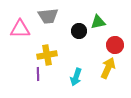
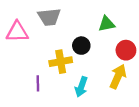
black circle: (79, 31) -> (81, 46), moved
yellow cross: (47, 55) -> (61, 62), moved

